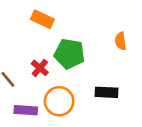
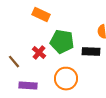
black rectangle: (106, 92) -> (91, 52), moved
orange circle: (59, 101) -> (66, 79), moved

